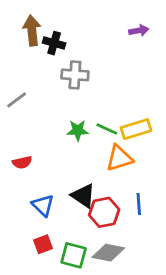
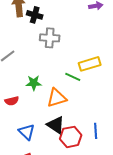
yellow rectangle: (136, 129) -> (90, 64), moved
green star: (78, 130) -> (34, 83), moved
orange triangle: (119, 158) -> (57, 98), moved

